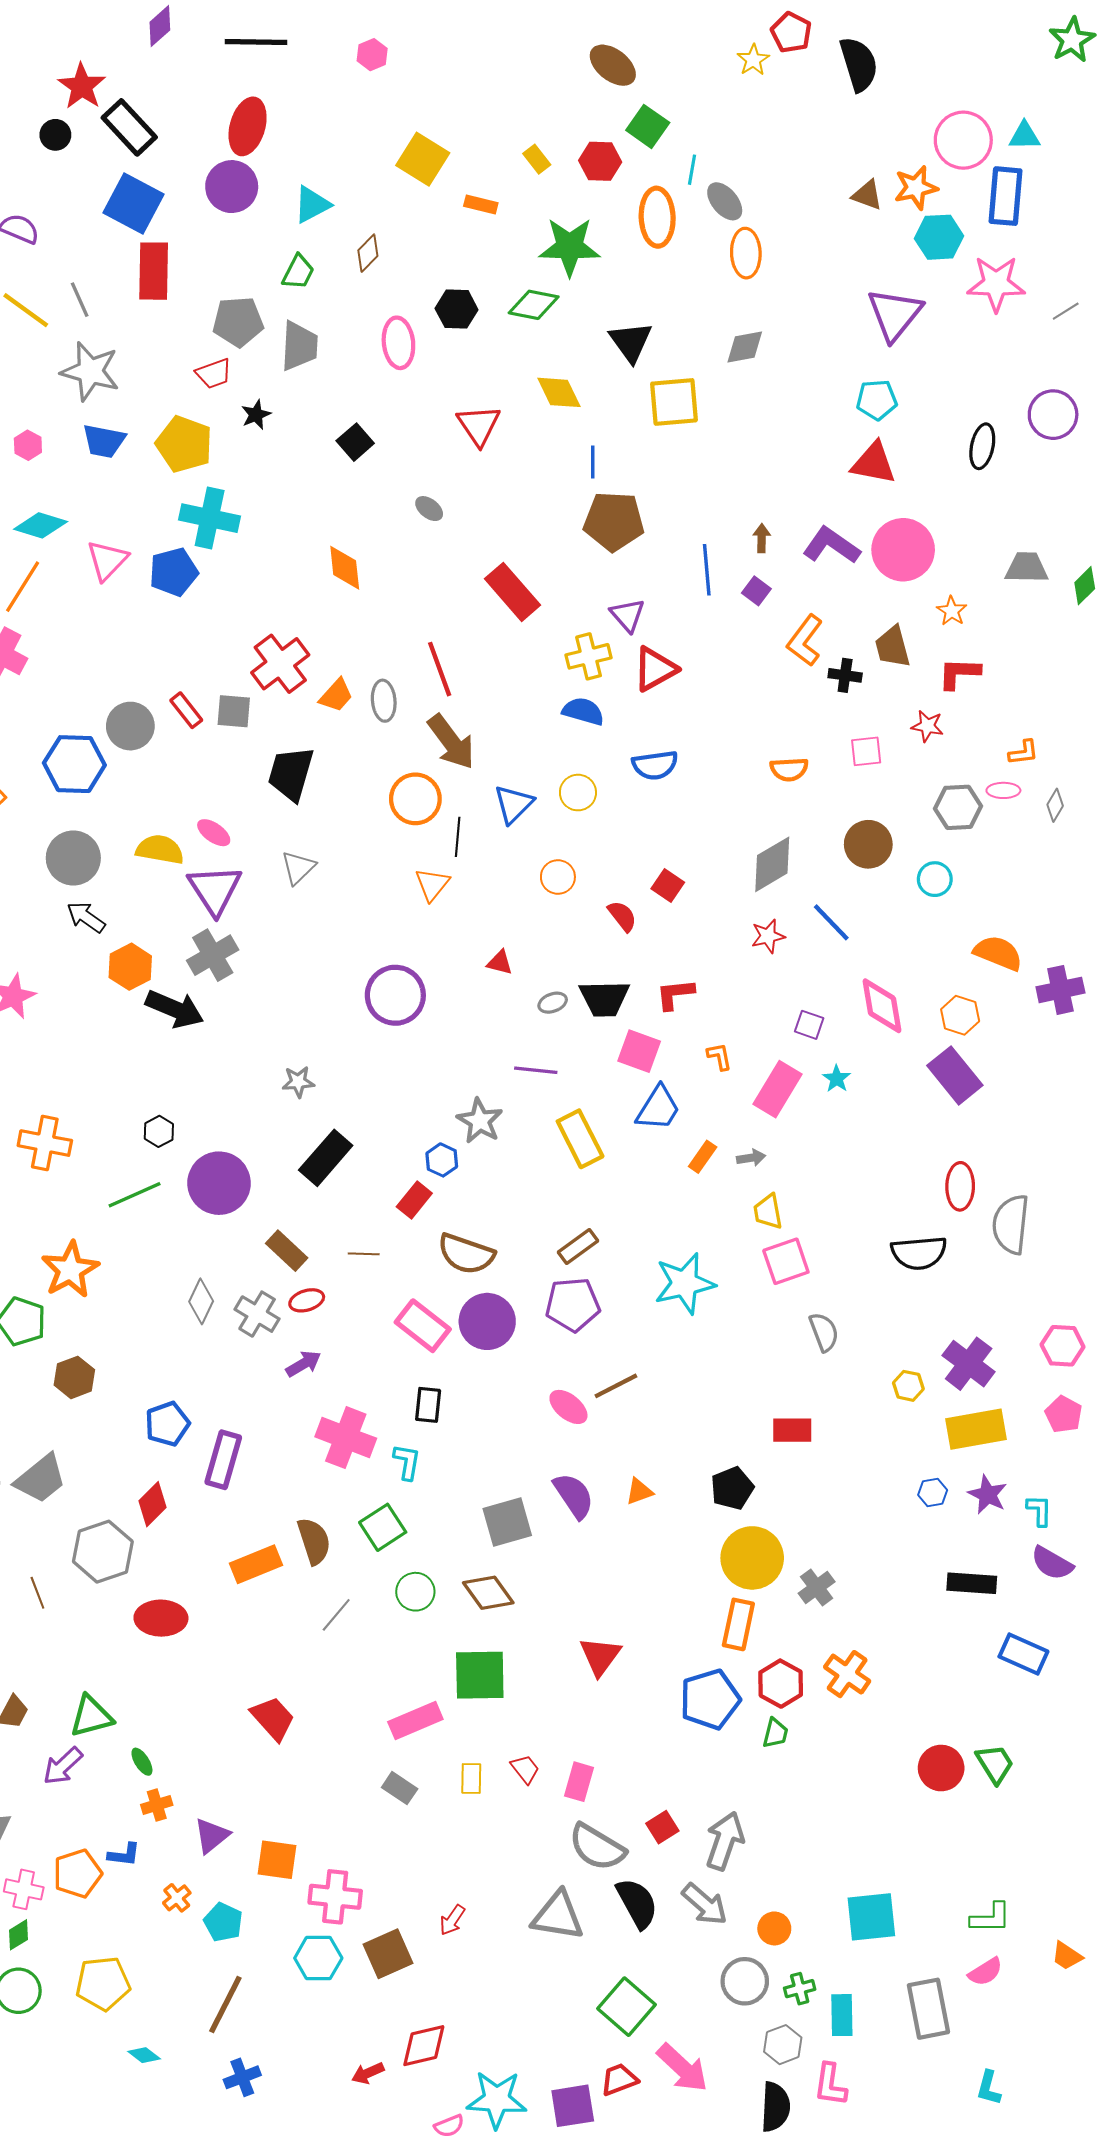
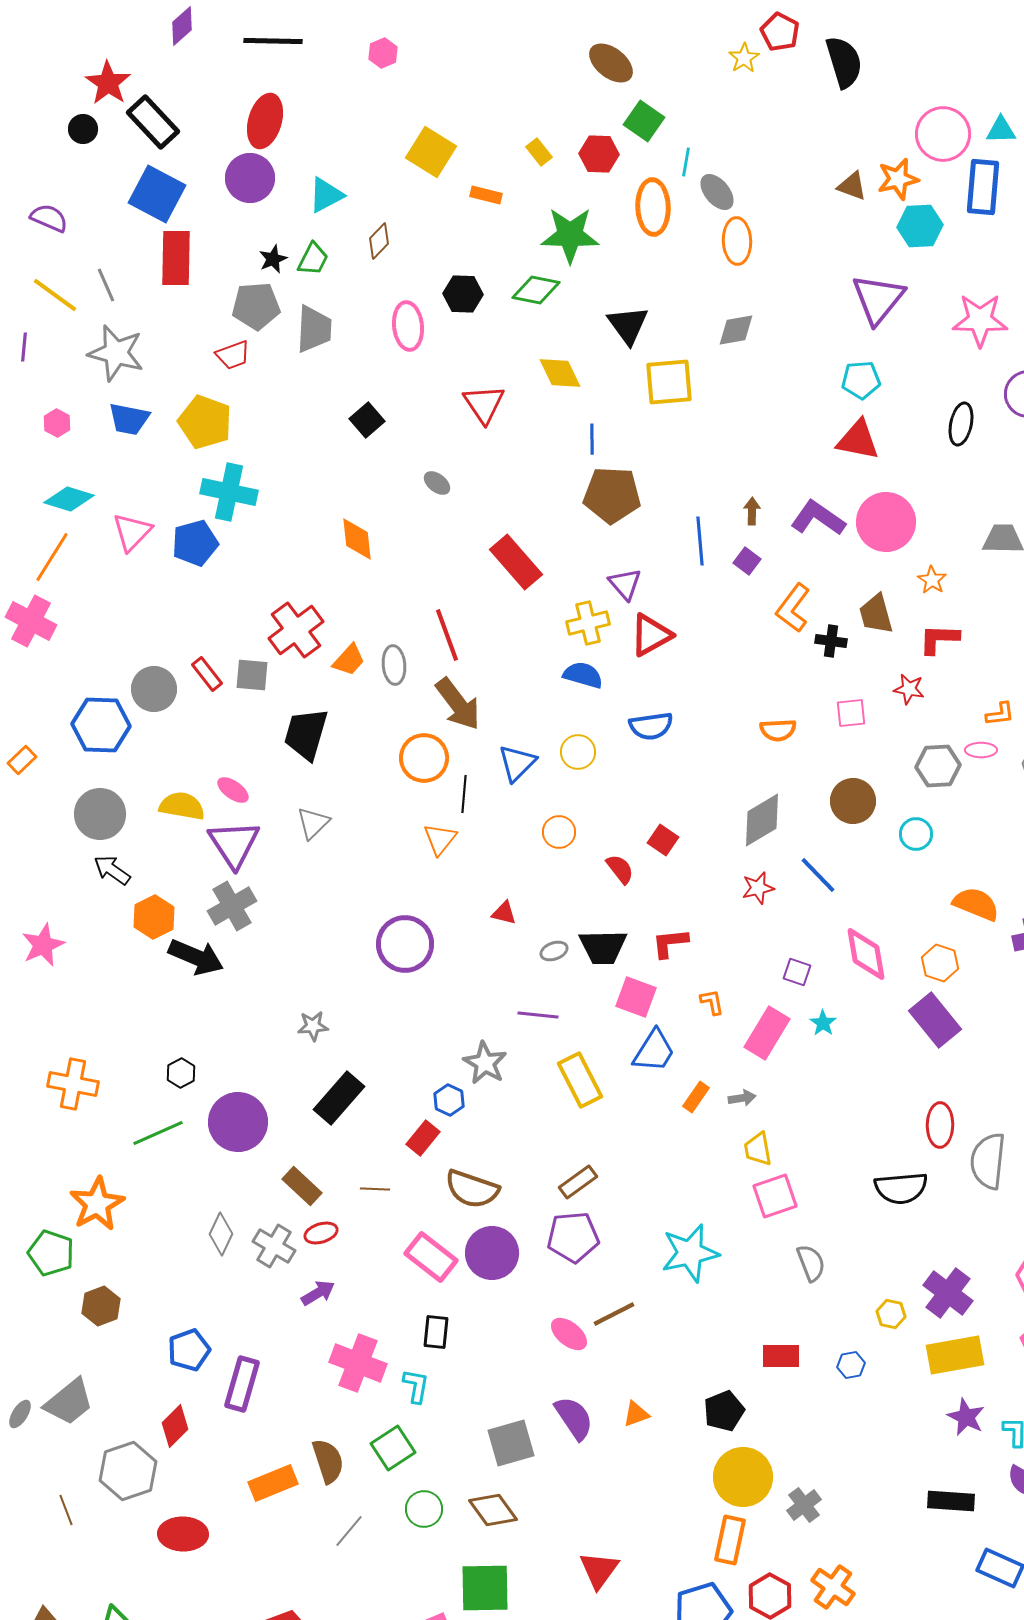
pink star: (996, 284) -> (980, 320), moved
black star: (256, 415) -> (273, 259), moved
cyan star: (685, 1283) -> (690, 1253), moved
blue hexagon: (933, 1492) -> (851, 1365), moved

